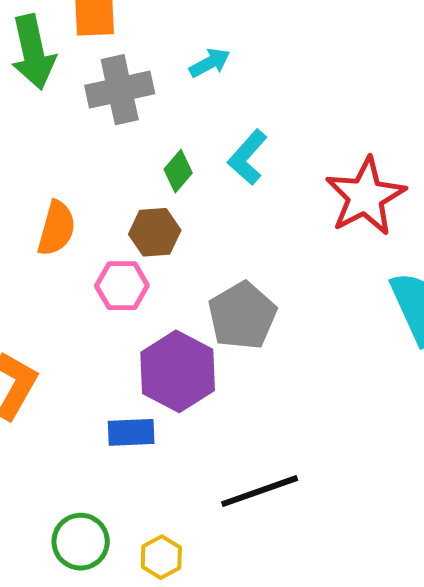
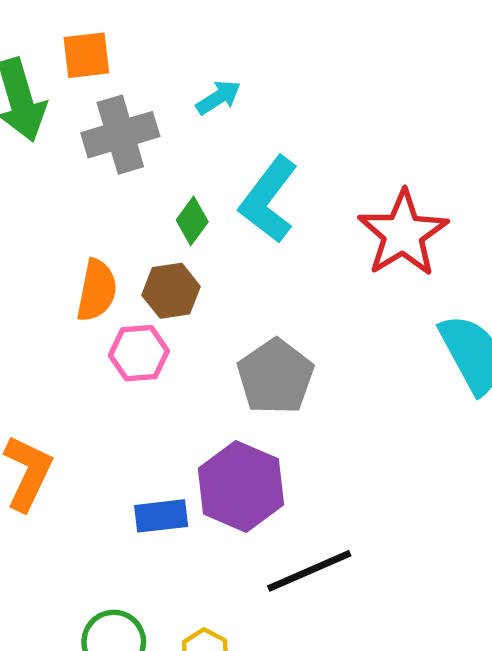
cyan L-shape: (248, 157) -> (269, 200), size x1.4
orange semicircle: (56, 228) -> (97, 290), moved
purple hexagon: (178, 371) -> (241, 486), moved

